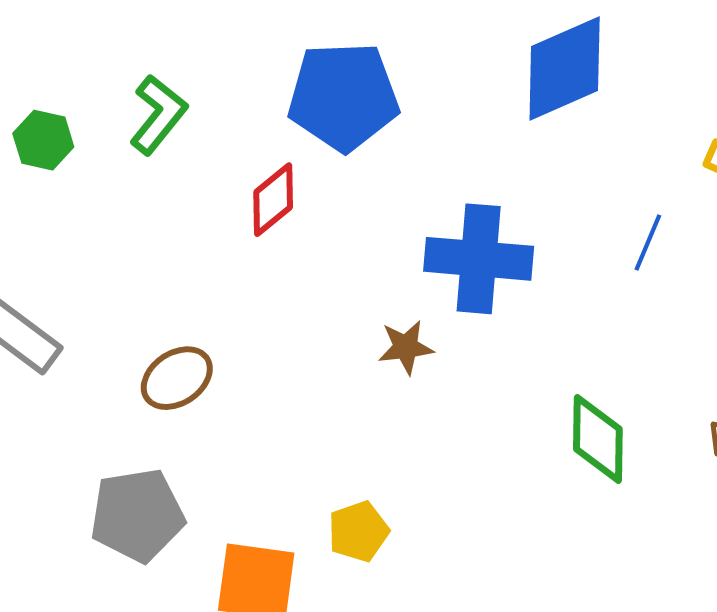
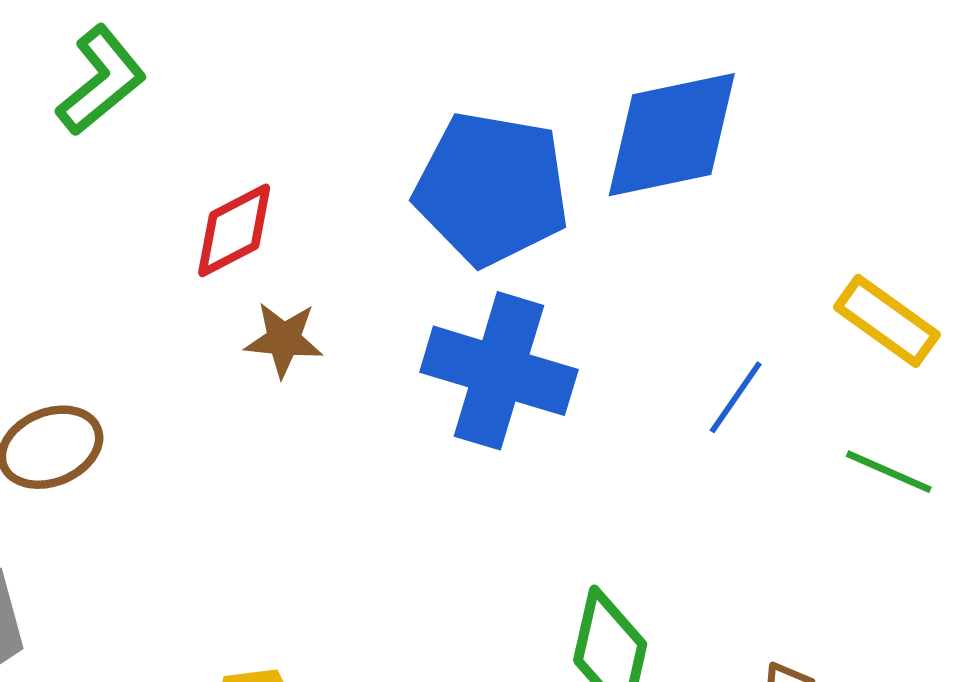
blue pentagon: (343, 96) -> (492, 188), moved
brown star: (406, 347) -> (284, 340), moved

